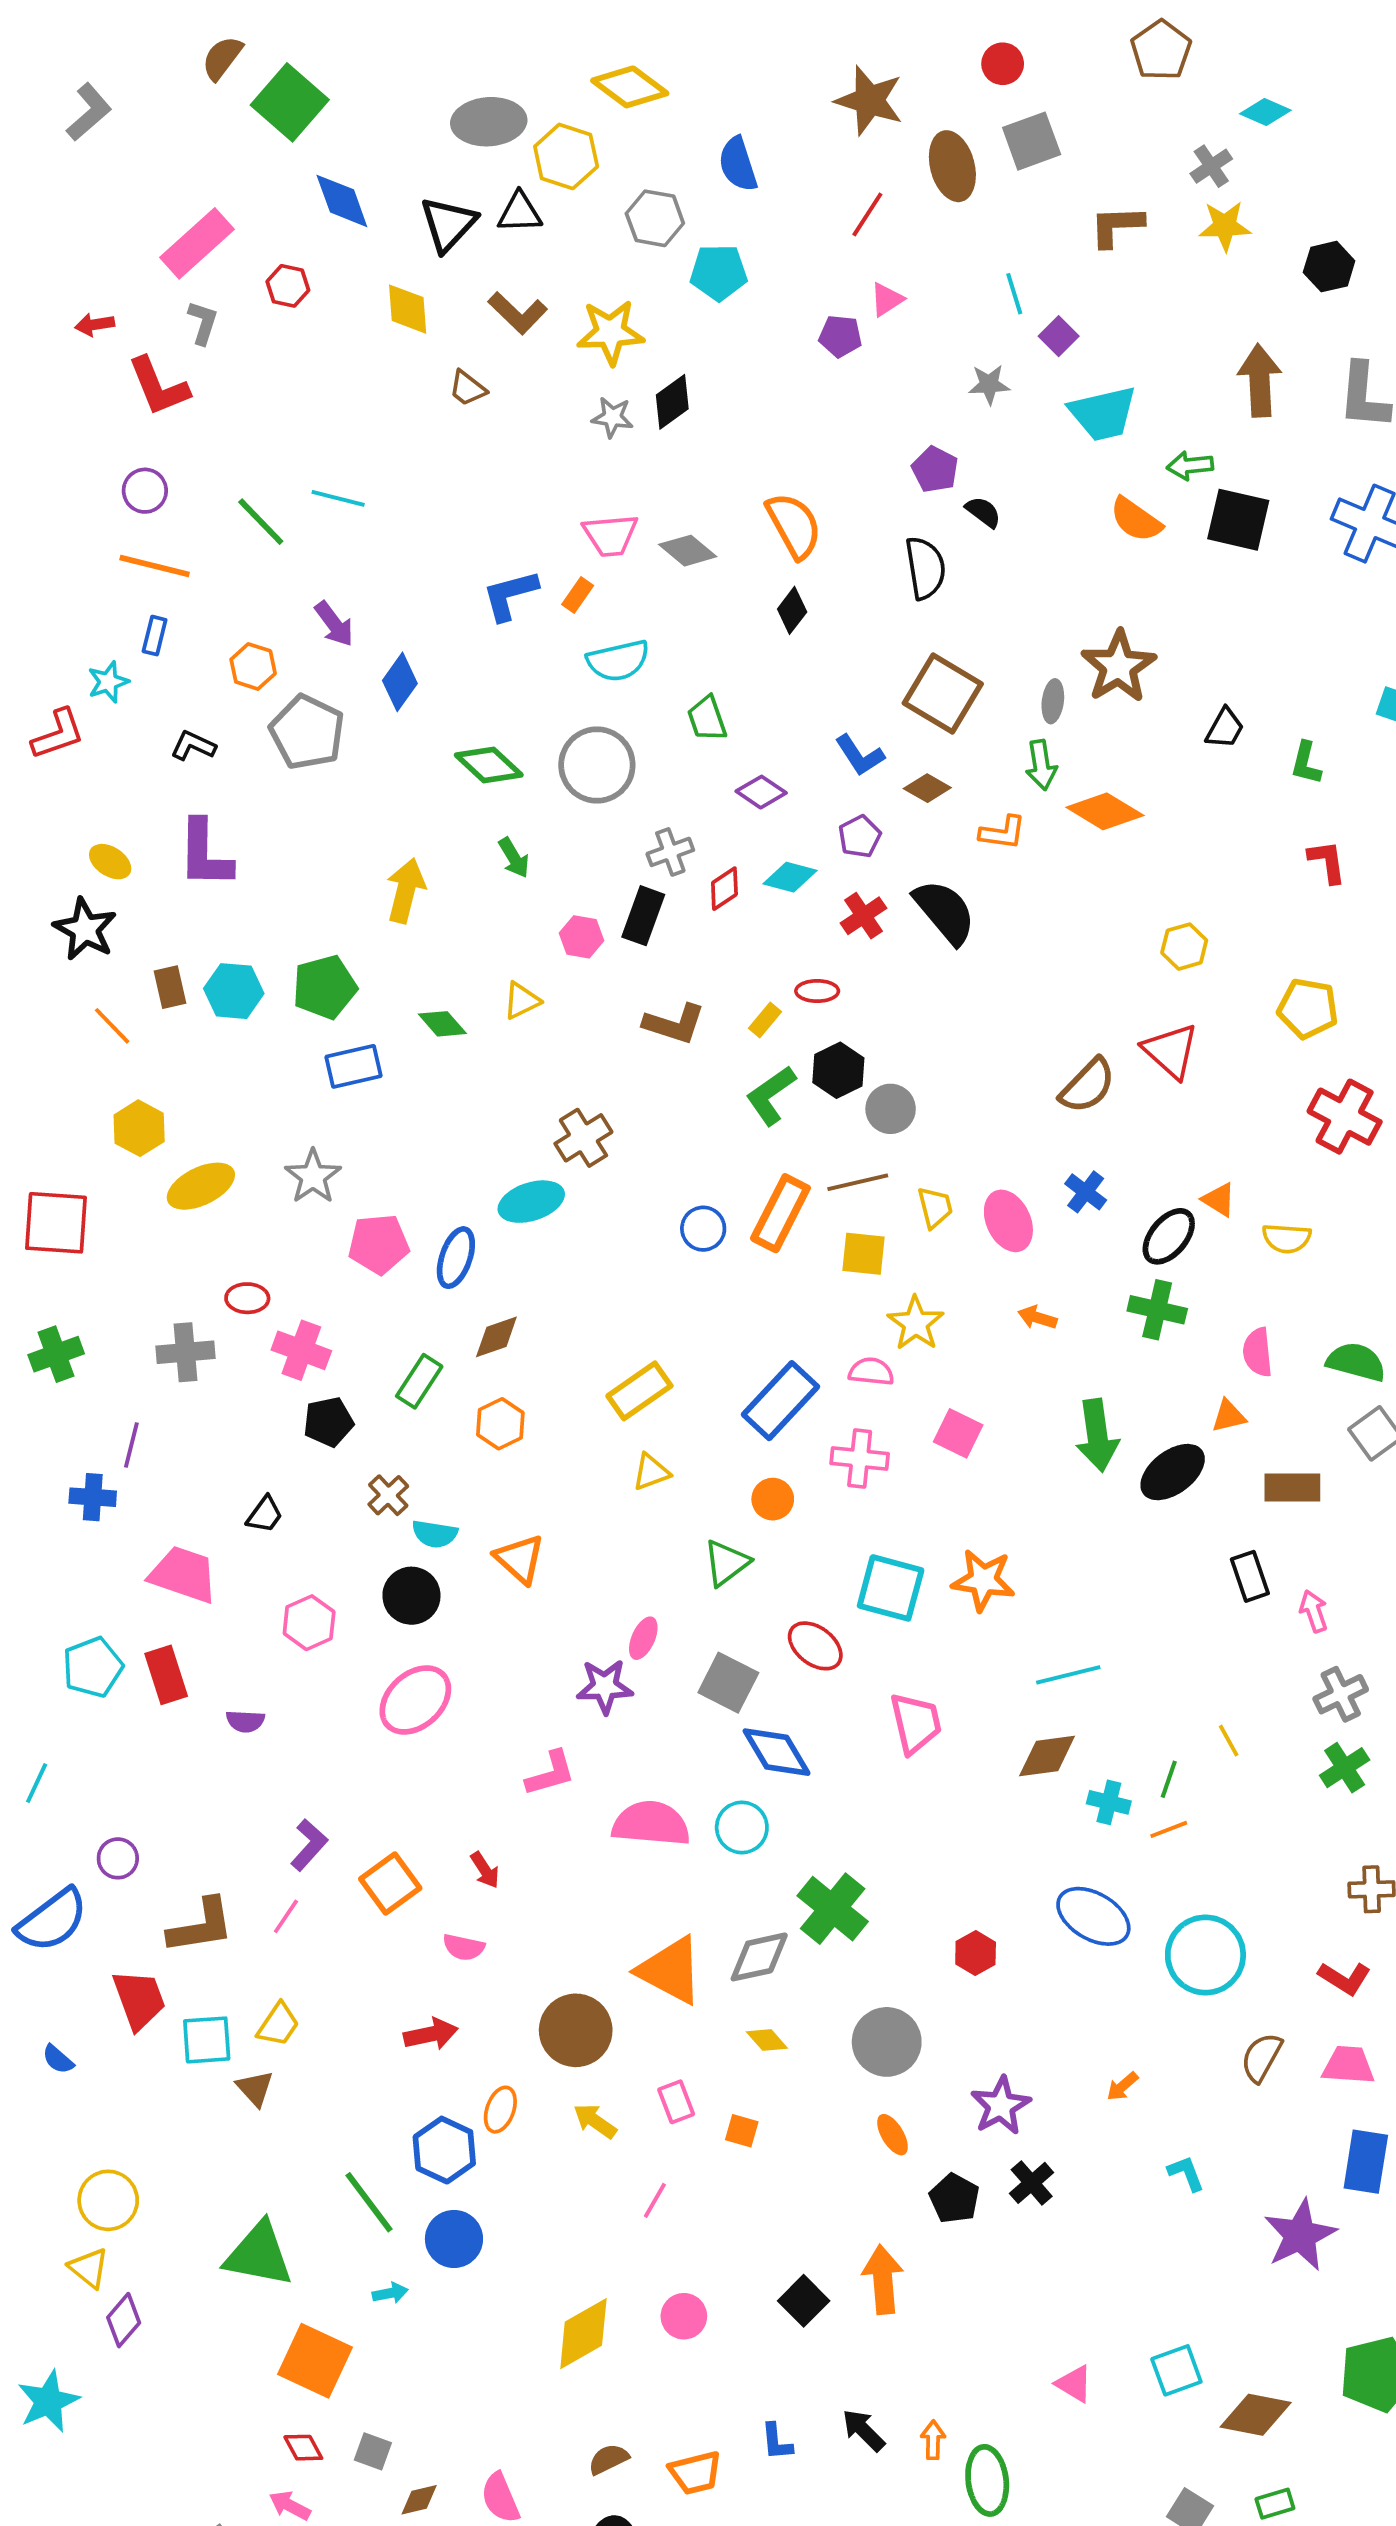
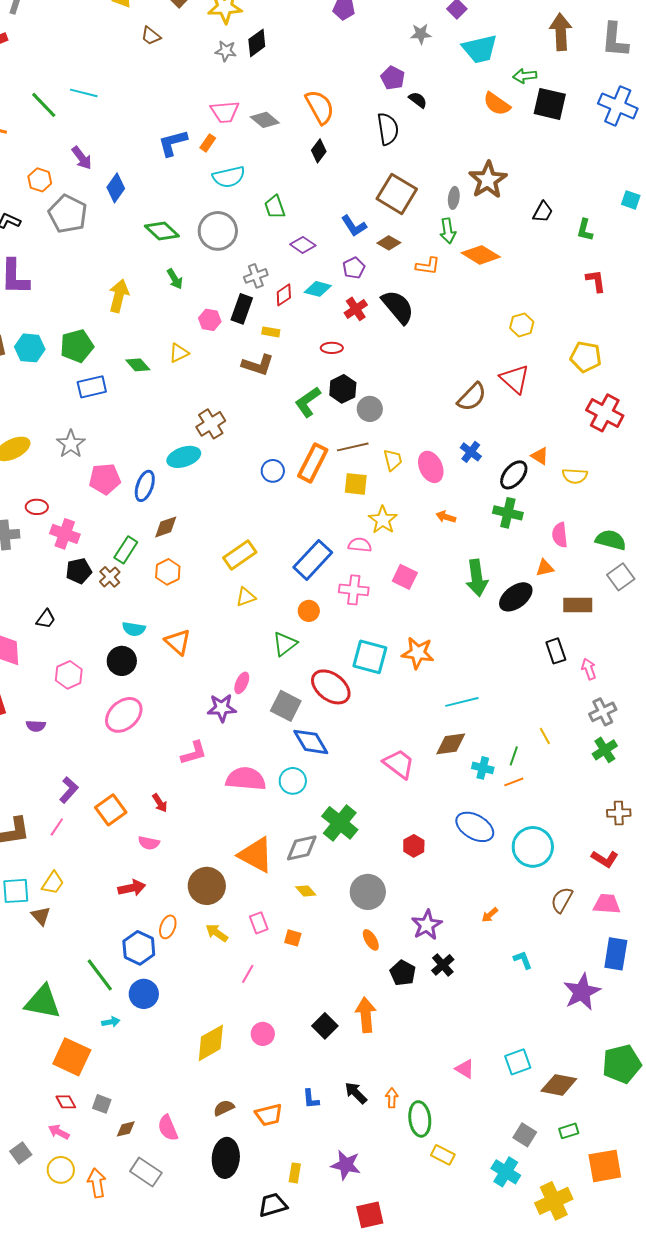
yellow rectangle: (765, 1020) -> (271, 332), moved, turned 60
brown cross: (388, 1495) -> (110, 577), moved
red ellipse: (815, 1646) -> (331, 687), size x1.4
pink trapezoid: (916, 1723) -> (399, 764), moved, turned -40

